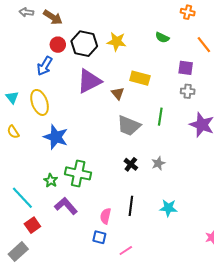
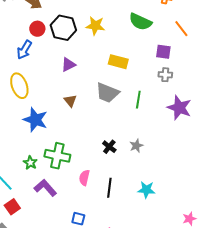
green semicircle: (162, 38) -> (140, 22), size x1.6
purple triangle: (89, 81) -> (68, 65), size x0.6
brown triangle: (118, 93) -> (70, 101), moved
gray trapezoid: (129, 126) -> (107, 93), moved
pink semicircle: (105, 216) -> (84, 178), moved

